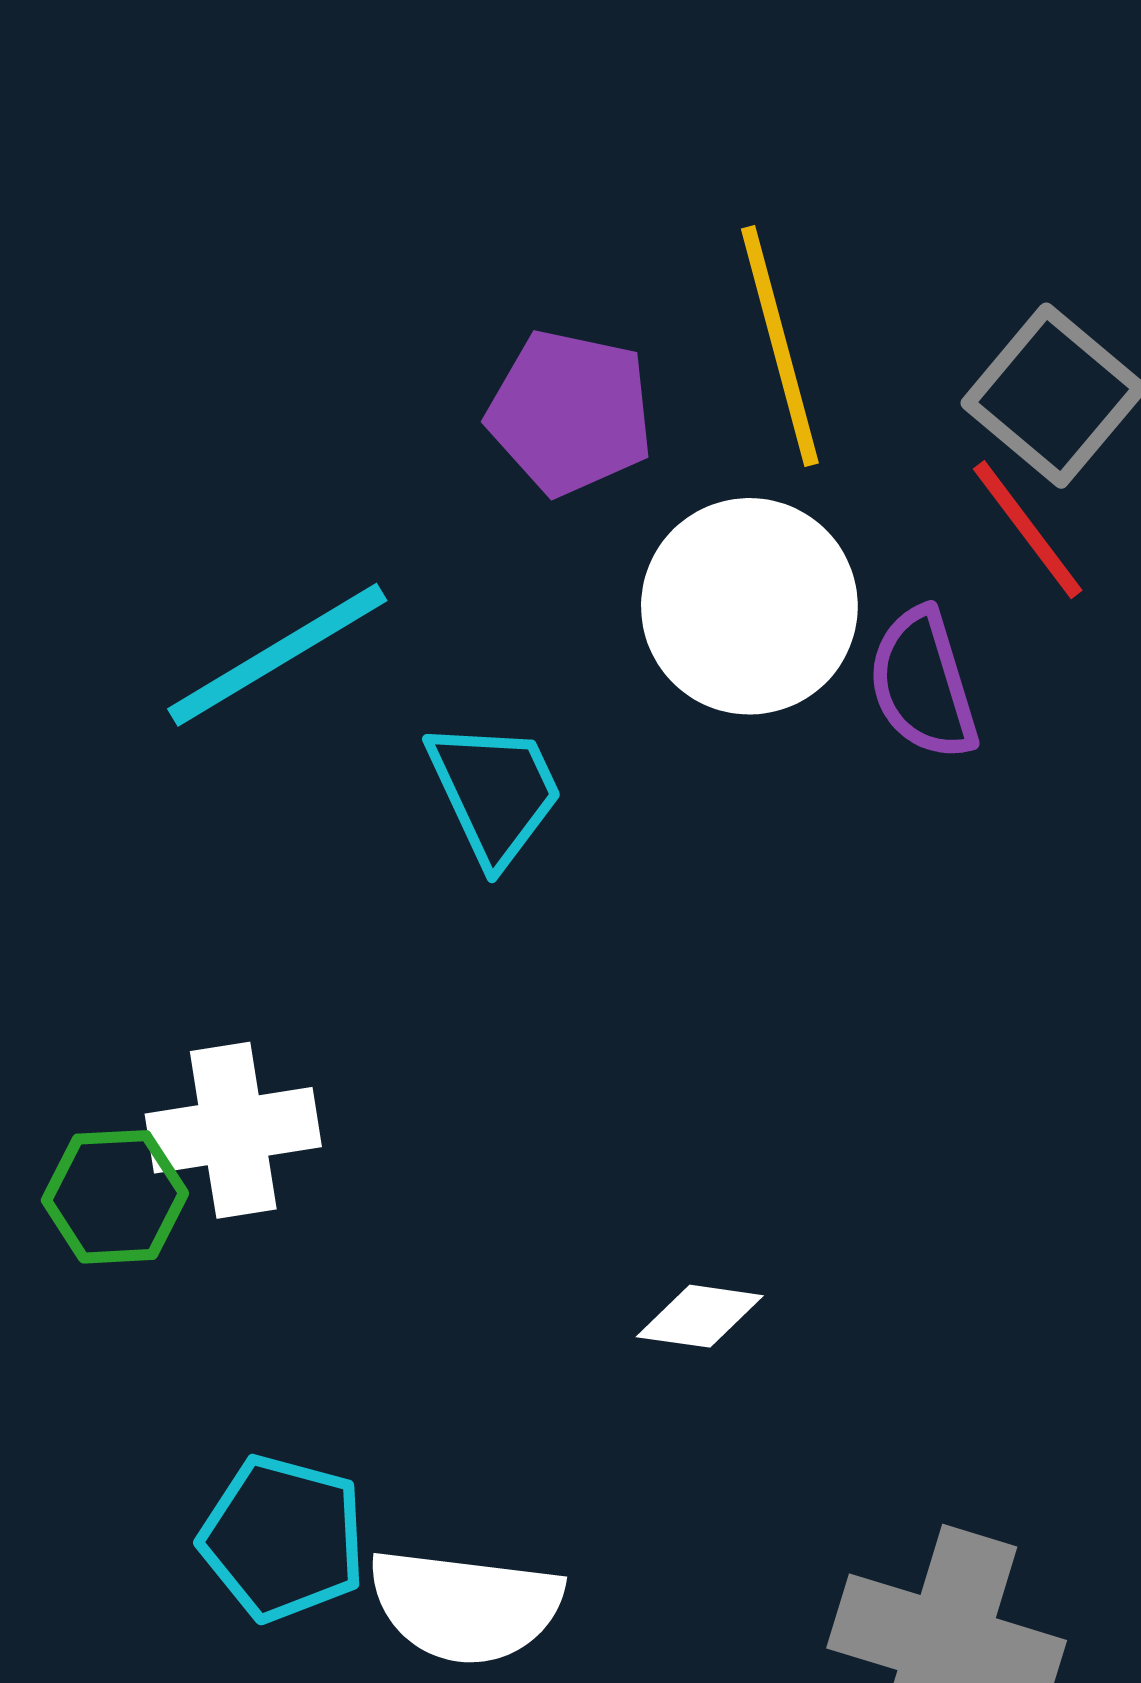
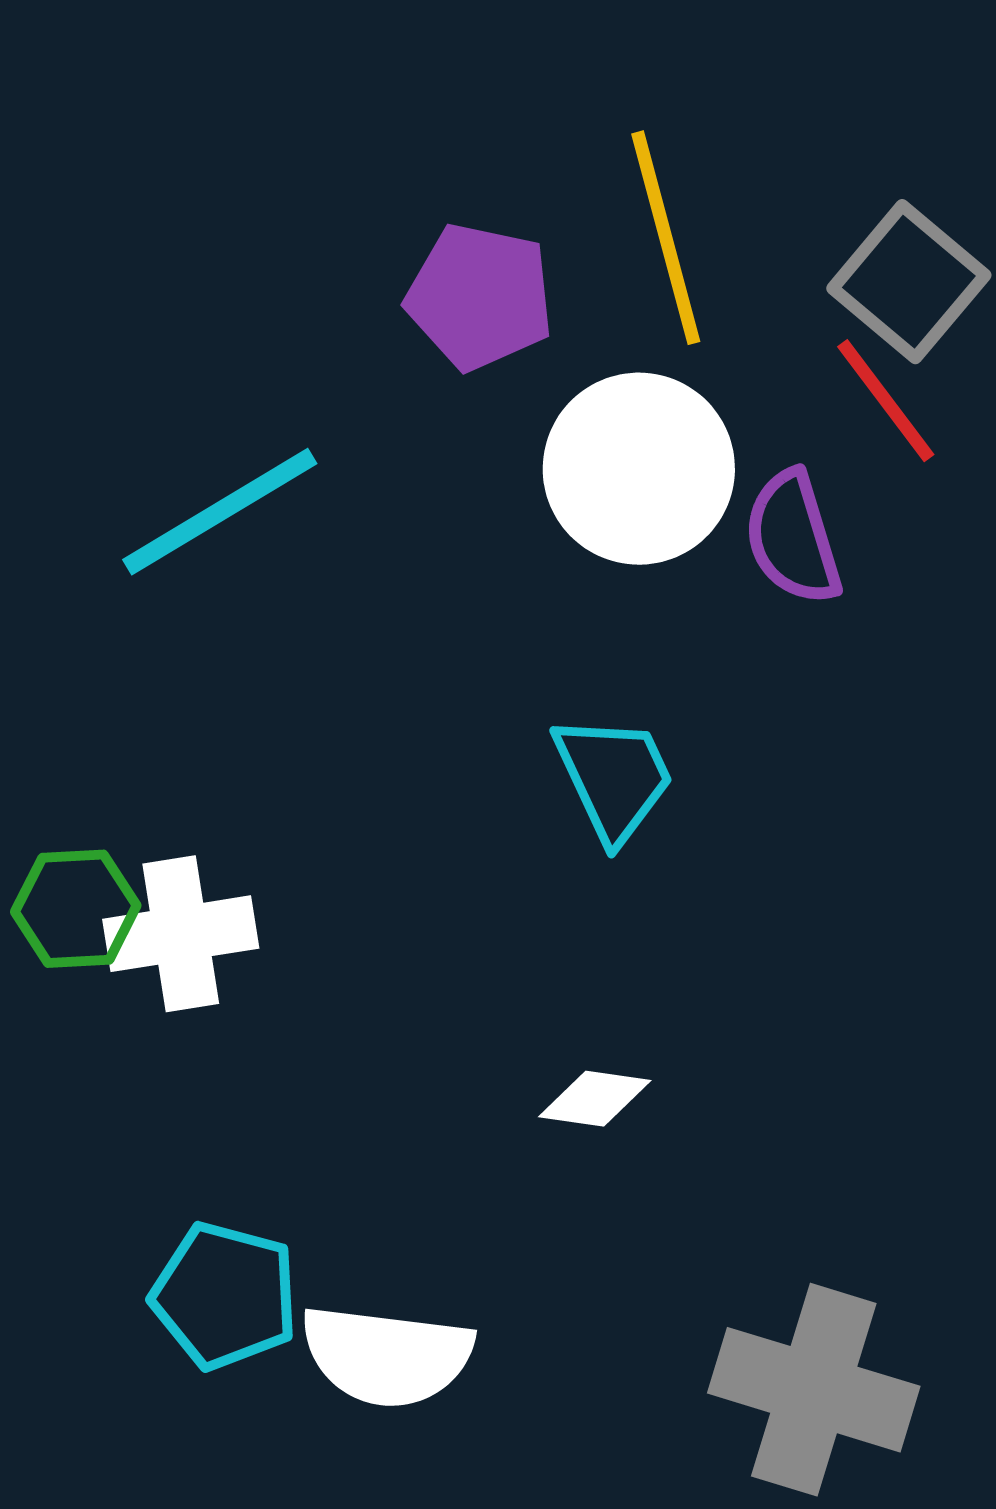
cyan trapezoid: (495, 792) -> (614, 778), moved
green hexagon: (115, 1197) -> (76, 909), moved

